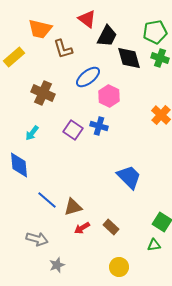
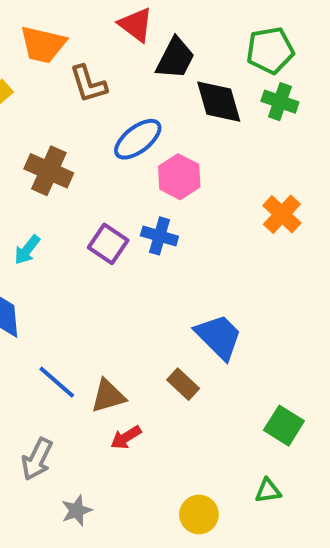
brown rectangle: (111, 227) -> (183, 384), moved
gray arrow: (37, 239) -> (37, 459), turned 100
green triangle: (154, 245) -> (268, 491), moved

